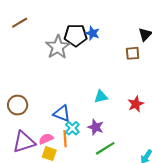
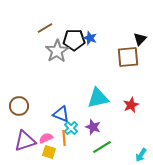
brown line: (20, 23) -> (45, 28), moved
brown square: (133, 53) -> (128, 57), size x1.6
cyan triangle: (101, 97) -> (98, 98), size x1.6

